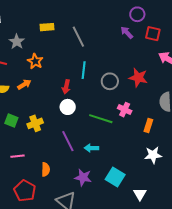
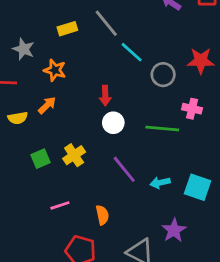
yellow rectangle: (47, 27) -> (67, 29), moved
cyan line: (84, 70) -> (132, 52), moved, turned -42
green square: (11, 121) -> (41, 159), turned -32
cyan arrow: (91, 148) -> (160, 183), moved
purple star: (83, 177) -> (174, 230), moved, turned -30
cyan square: (115, 177) -> (198, 187), moved

